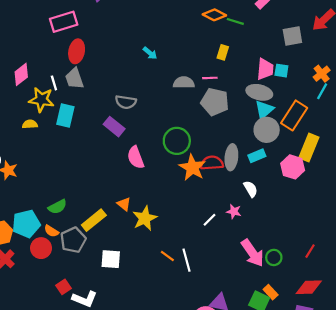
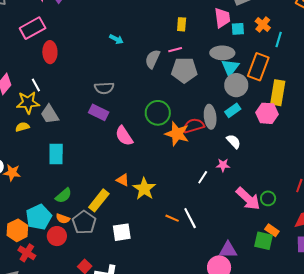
pink trapezoid: (265, 69) -> (222, 18), moved
orange cross: (322, 74) -> (263, 24), moved
gray trapezoid: (74, 78) -> (50, 114), moved
gray semicircle: (184, 83) -> (153, 59), turned -54
cyan rectangle: (65, 116) -> (56, 154), moved

